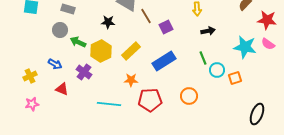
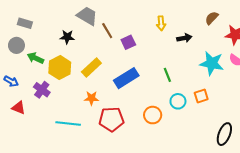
black arrow: (208, 31) -> (184, 38), moved
cyan circle: (217, 70) -> (178, 101), moved

